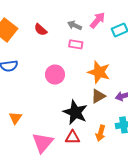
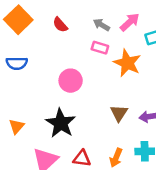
orange star: (99, 72) -> (127, 63), moved
brown triangle: (98, 96) -> (119, 113), turned -35
black star: (75, 112) -> (61, 123), moved

